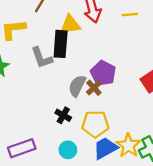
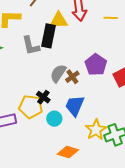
purple pentagon: (103, 73) -> (96, 65), moved
yellow pentagon: (95, 124) -> (31, 107), moved
blue trapezoid: (105, 148) -> (75, 106), moved, turned -45
cyan circle: (68, 150) -> (54, 119), moved

